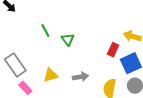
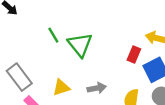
green triangle: (68, 39) -> (80, 45), size x1.6

